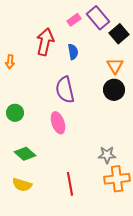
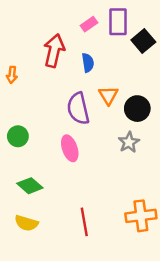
purple rectangle: (98, 18) -> (118, 22), turned 40
orange triangle: (115, 66) -> (108, 95), moved
gray star: (107, 155) -> (129, 142), moved, turned -30

